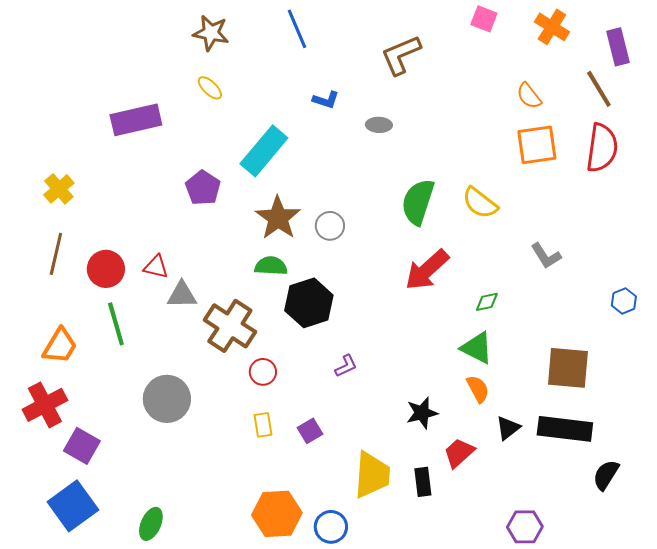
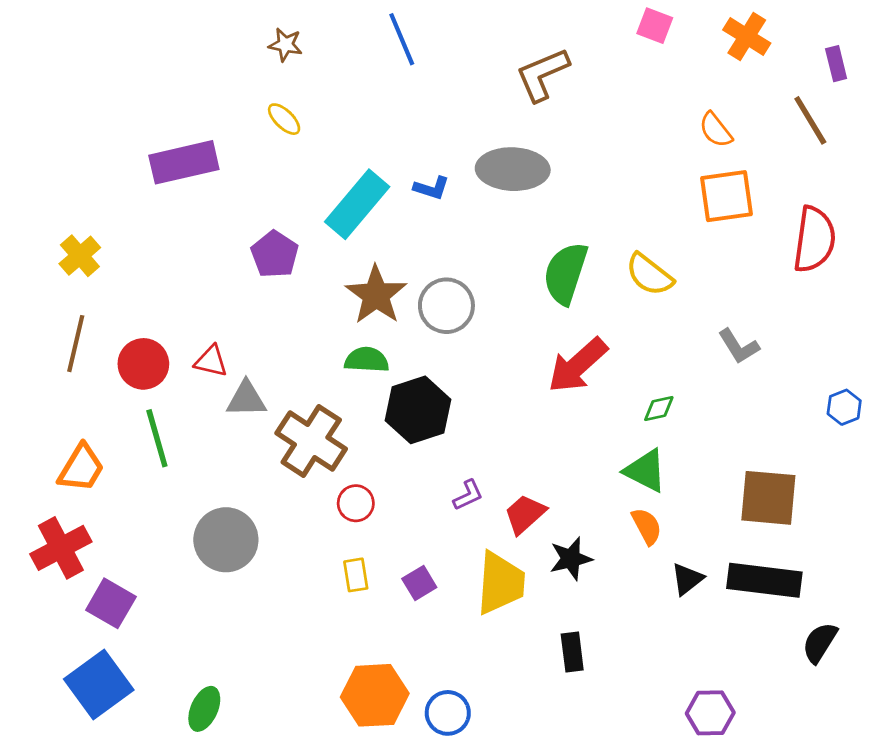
brown star: (211, 33) -> (285, 45), size x0.7
purple rectangle: (618, 47) -> (836, 64), size x0.7
blue L-shape: (326, 100) -> (432, 188), moved
gray ellipse: (379, 125) -> (513, 169), size x2.0
red semicircle: (602, 148) -> (814, 239), moved
gray circle: (330, 226) -> (446, 306), size x1.4
red trapezoid: (459, 453) -> (525, 514), moved
yellow trapezoid: (372, 475) -> (501, 583), moved

